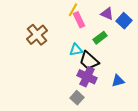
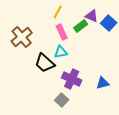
pink rectangle: (79, 20) -> (62, 32), moved
green rectangle: (100, 38) -> (81, 26), moved
black trapezoid: (89, 61) -> (45, 63), moved

